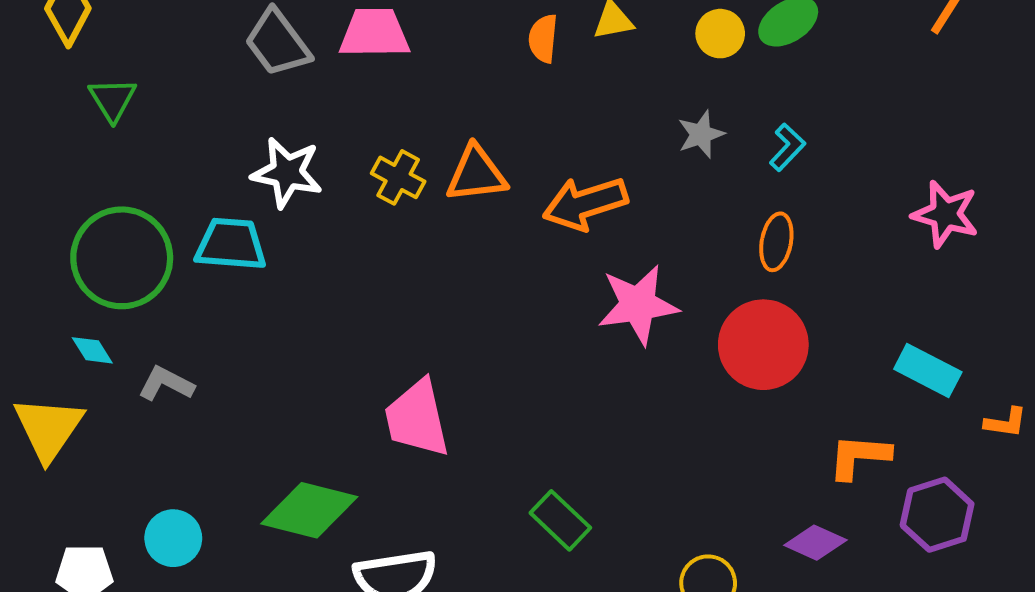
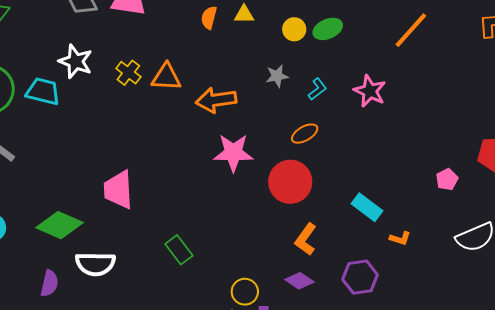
pink star: (945, 214) -> (370, 91), moved
orange ellipse: (776, 242) -> (305, 134), turned 40
orange L-shape: (859, 456) -> (306, 239), moved, turned -68

